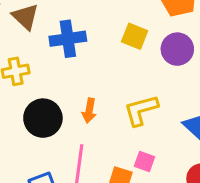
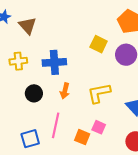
blue cross: (68, 39) -> (54, 62), moved
black circle: (43, 118) -> (34, 93), size x0.7

